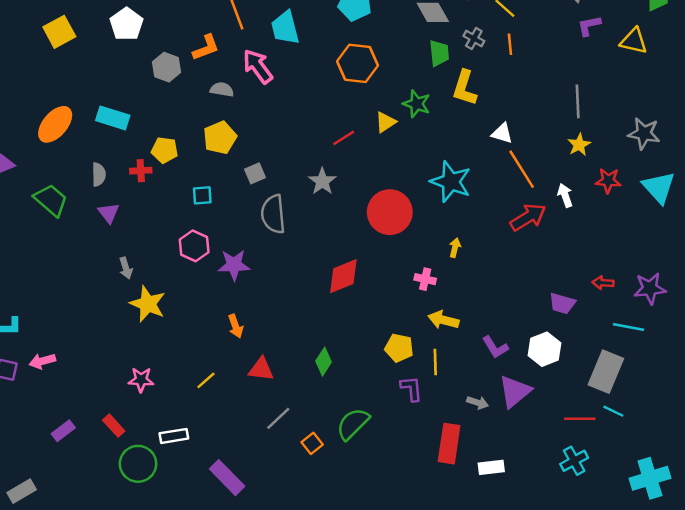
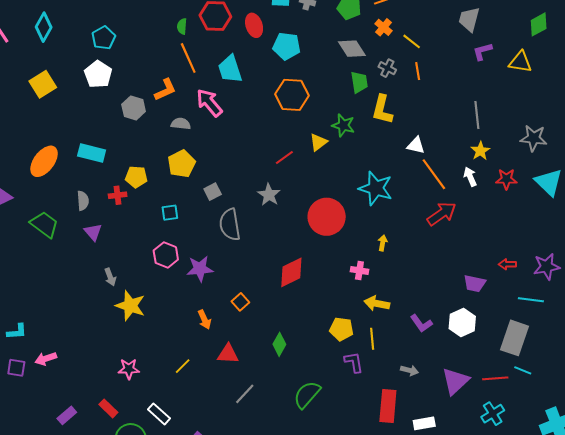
white arrow: (565, 195) -> (470, 177), moved
purple triangle: (515, 391) -> (455, 381), moved
white rectangle: (174, 436) -> (159, 414), turned 55
orange square: (312, 443) -> (240, 302), moved

